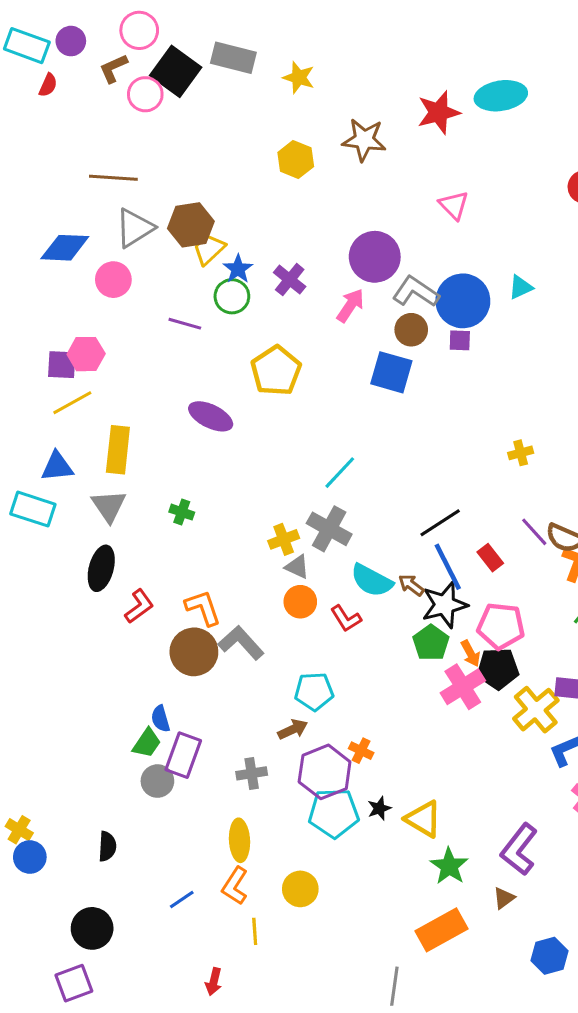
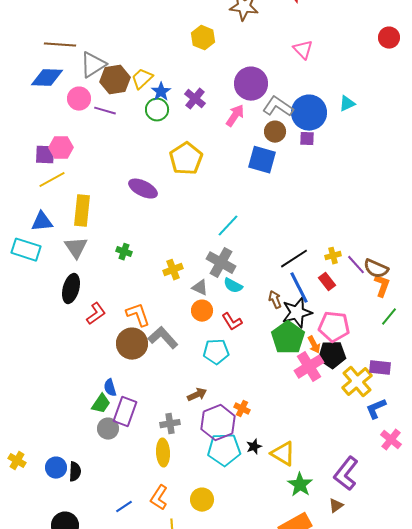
yellow hexagon: (296, 160) -> (203, 38), moved
brown line: (113, 178) -> (60, 45), moved
brown hexagon: (191, 225) -> (115, 80), moved
purple line: (185, 324) -> (105, 111), moved
yellow cross: (521, 453) -> (333, 256), moved
yellow cross: (284, 539) -> (173, 270), moved
cyan semicircle: (372, 580) -> (233, 286), moved, size x0.7
brown arrow: (411, 585) -> (275, 300), turned 30
green pentagon: (431, 643) -> (288, 338), size x1.4
cyan pentagon: (314, 691) -> (216, 352), moved
yellow ellipse: (239, 840) -> (163, 453), moved
blue circle: (30, 857) -> (56, 468), moved

